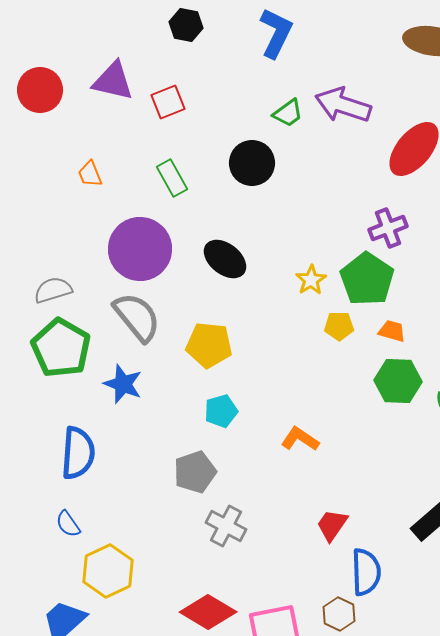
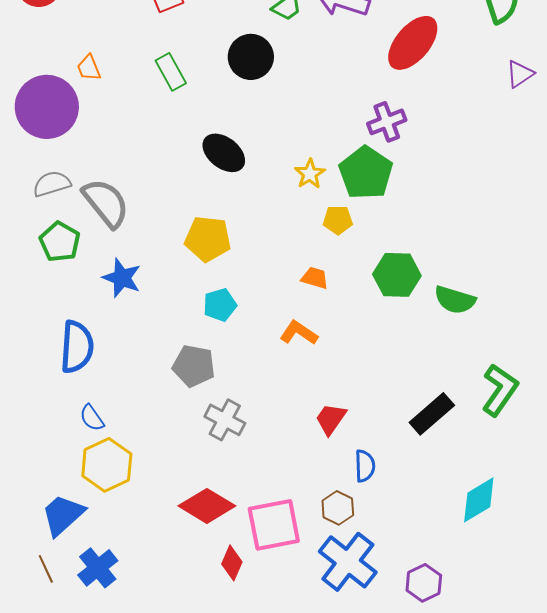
purple circle: (140, 249) -> (47, 107), moved
gray semicircle: (137, 317) -> (106, 203), moved
orange trapezoid: (392, 331) -> (315, 278), moved
green pentagon: (61, 348) -> (60, 242), size x0.7
gray pentagon: (195, 472) -> (194, 366), turned 30
blue semicircle: (68, 524) -> (92, 418), moved
blue semicircle: (366, 572) -> (365, 466), size x0.7

